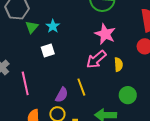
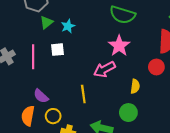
yellow semicircle: (118, 64) -> (135, 86), moved
pink line: (25, 83) -> (33, 57), moved
purple semicircle: (62, 95) -> (41, 96), moved, turned 91

